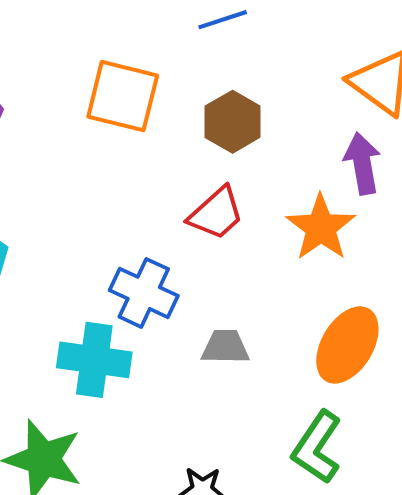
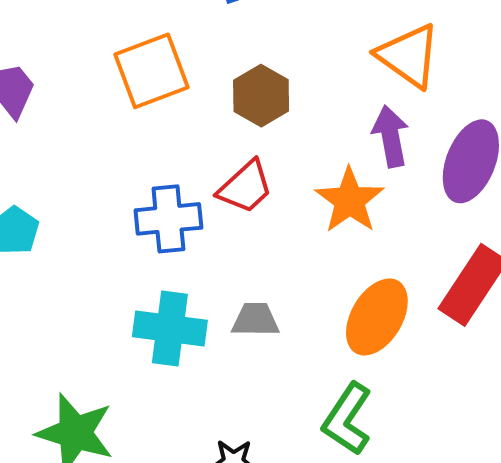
orange square: (123, 96) -> (152, 71), turned -34
blue cross: (144, 293) -> (168, 219), moved, turned -30
cyan cross: (94, 360) -> (170, 328), moved

